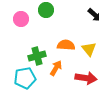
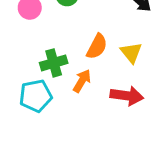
orange semicircle: (66, 45) -> (97, 47), turned 114

